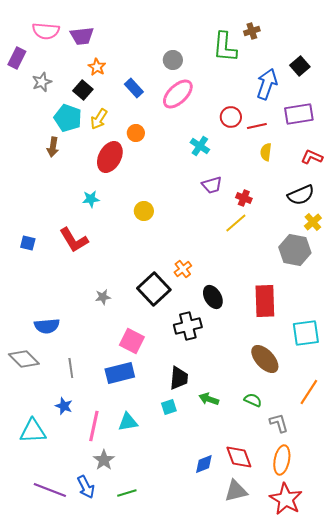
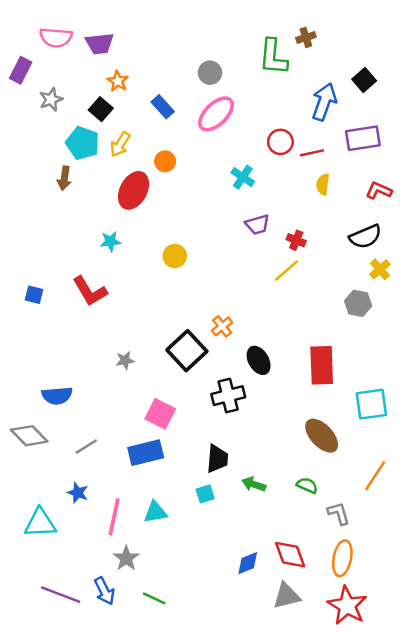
gray hexagon: (295, 250) -> (358, 303), size x0.7
gray line: (71, 368) -> (86, 447), turned 66
green line: (127, 493) -> (154, 598), turned 42

